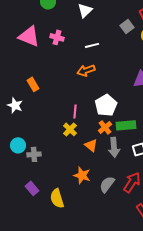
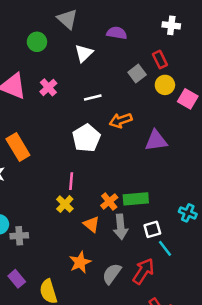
pink cross: (57, 37) -> (48, 87), turned 32
orange arrow: (86, 70) -> (121, 120), moved
orange rectangle: (33, 84) -> (18, 147), size x1.5
white pentagon: (106, 105) -> (86, 138), moved
orange star: (82, 175) -> (80, 262), turned 30

